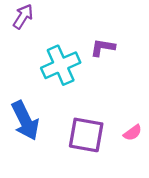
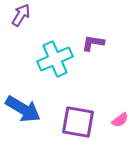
blue arrow: (25, 121) -> (23, 109), turned -33

